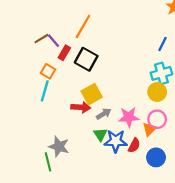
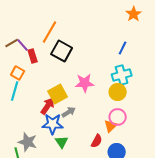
red rectangle: (64, 53) -> (33, 56), turned -48
black square: (86, 59) -> (62, 51), moved
red arrow: (81, 107) -> (48, 106), turned -60
pink star: (129, 117) -> (85, 83), moved
green triangle: (100, 135) -> (62, 142), moved
blue star: (116, 141) -> (53, 124), moved

